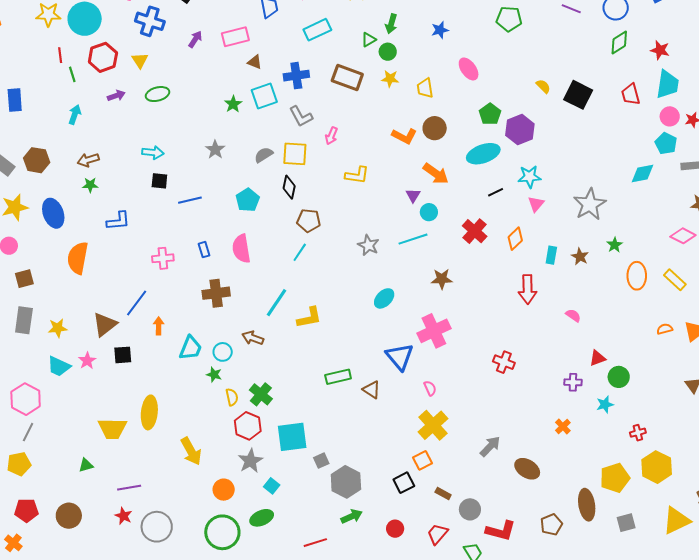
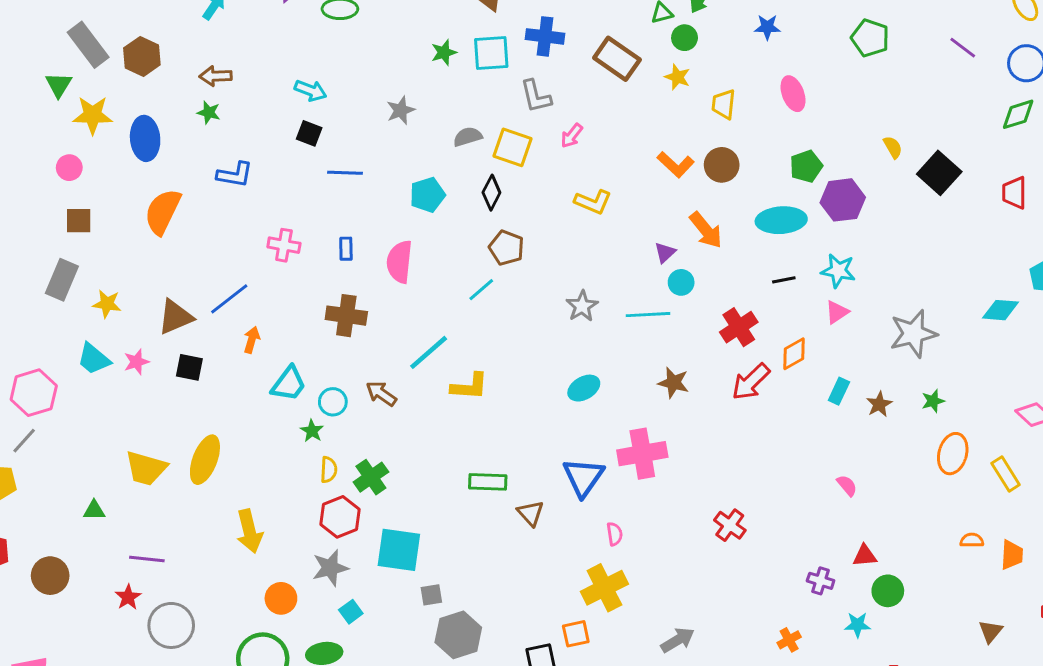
red arrow: (528, 289) -> (751, 382), moved, turned 32

